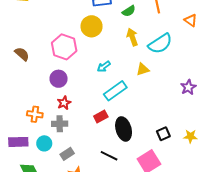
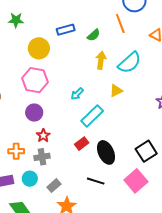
yellow circle: (92, 26) -> (39, 48), moved
yellow arrow: (132, 37) -> (101, 60), turned 36
black square: (163, 134) -> (146, 151), size x1.5

